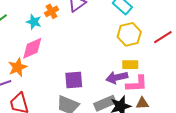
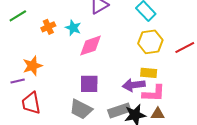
orange cross: (52, 11) -> (48, 27), moved
cyan star: (34, 22) -> (73, 28), moved
pink diamond: (32, 48) -> (91, 46), moved

